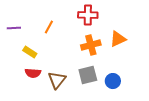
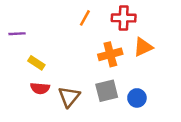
red cross: (88, 15) -> (124, 18), moved
orange line: (49, 27) -> (85, 18), moved

